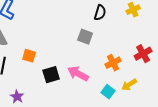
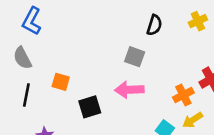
orange cross: (113, 63) -> (183, 95), moved
pink arrow: (78, 74) -> (129, 90), moved, turned -30

